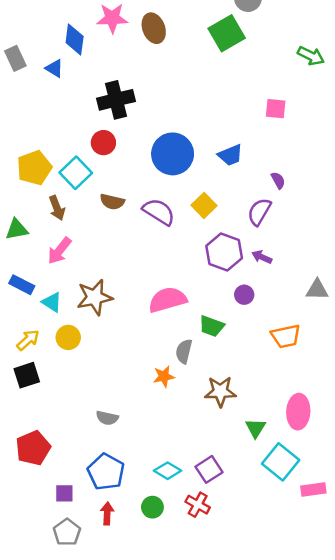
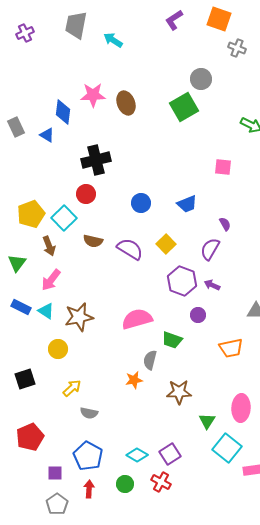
blue circle: (173, 154) -> (141, 203), size x0.6
green triangle: (17, 229) -> (17, 263), turned -42
cyan triangle: (52, 302) -> (46, 311), moved
yellow arrow: (28, 340) -> (72, 388), moved

